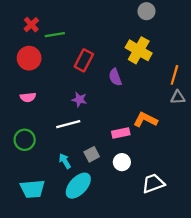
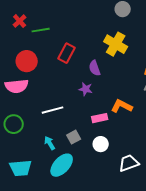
red circle: (29, 58) -> (27, 61), moved
pink semicircle: (28, 97) -> (17, 86), size x1.6
purple star: (79, 100) -> (86, 89), moved

